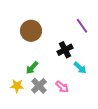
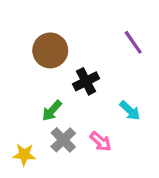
black cross: (65, 50) -> (86, 81), moved
yellow star: (17, 86) -> (24, 155), moved

